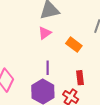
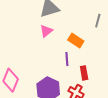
purple line: (48, 68) -> (67, 59), moved

